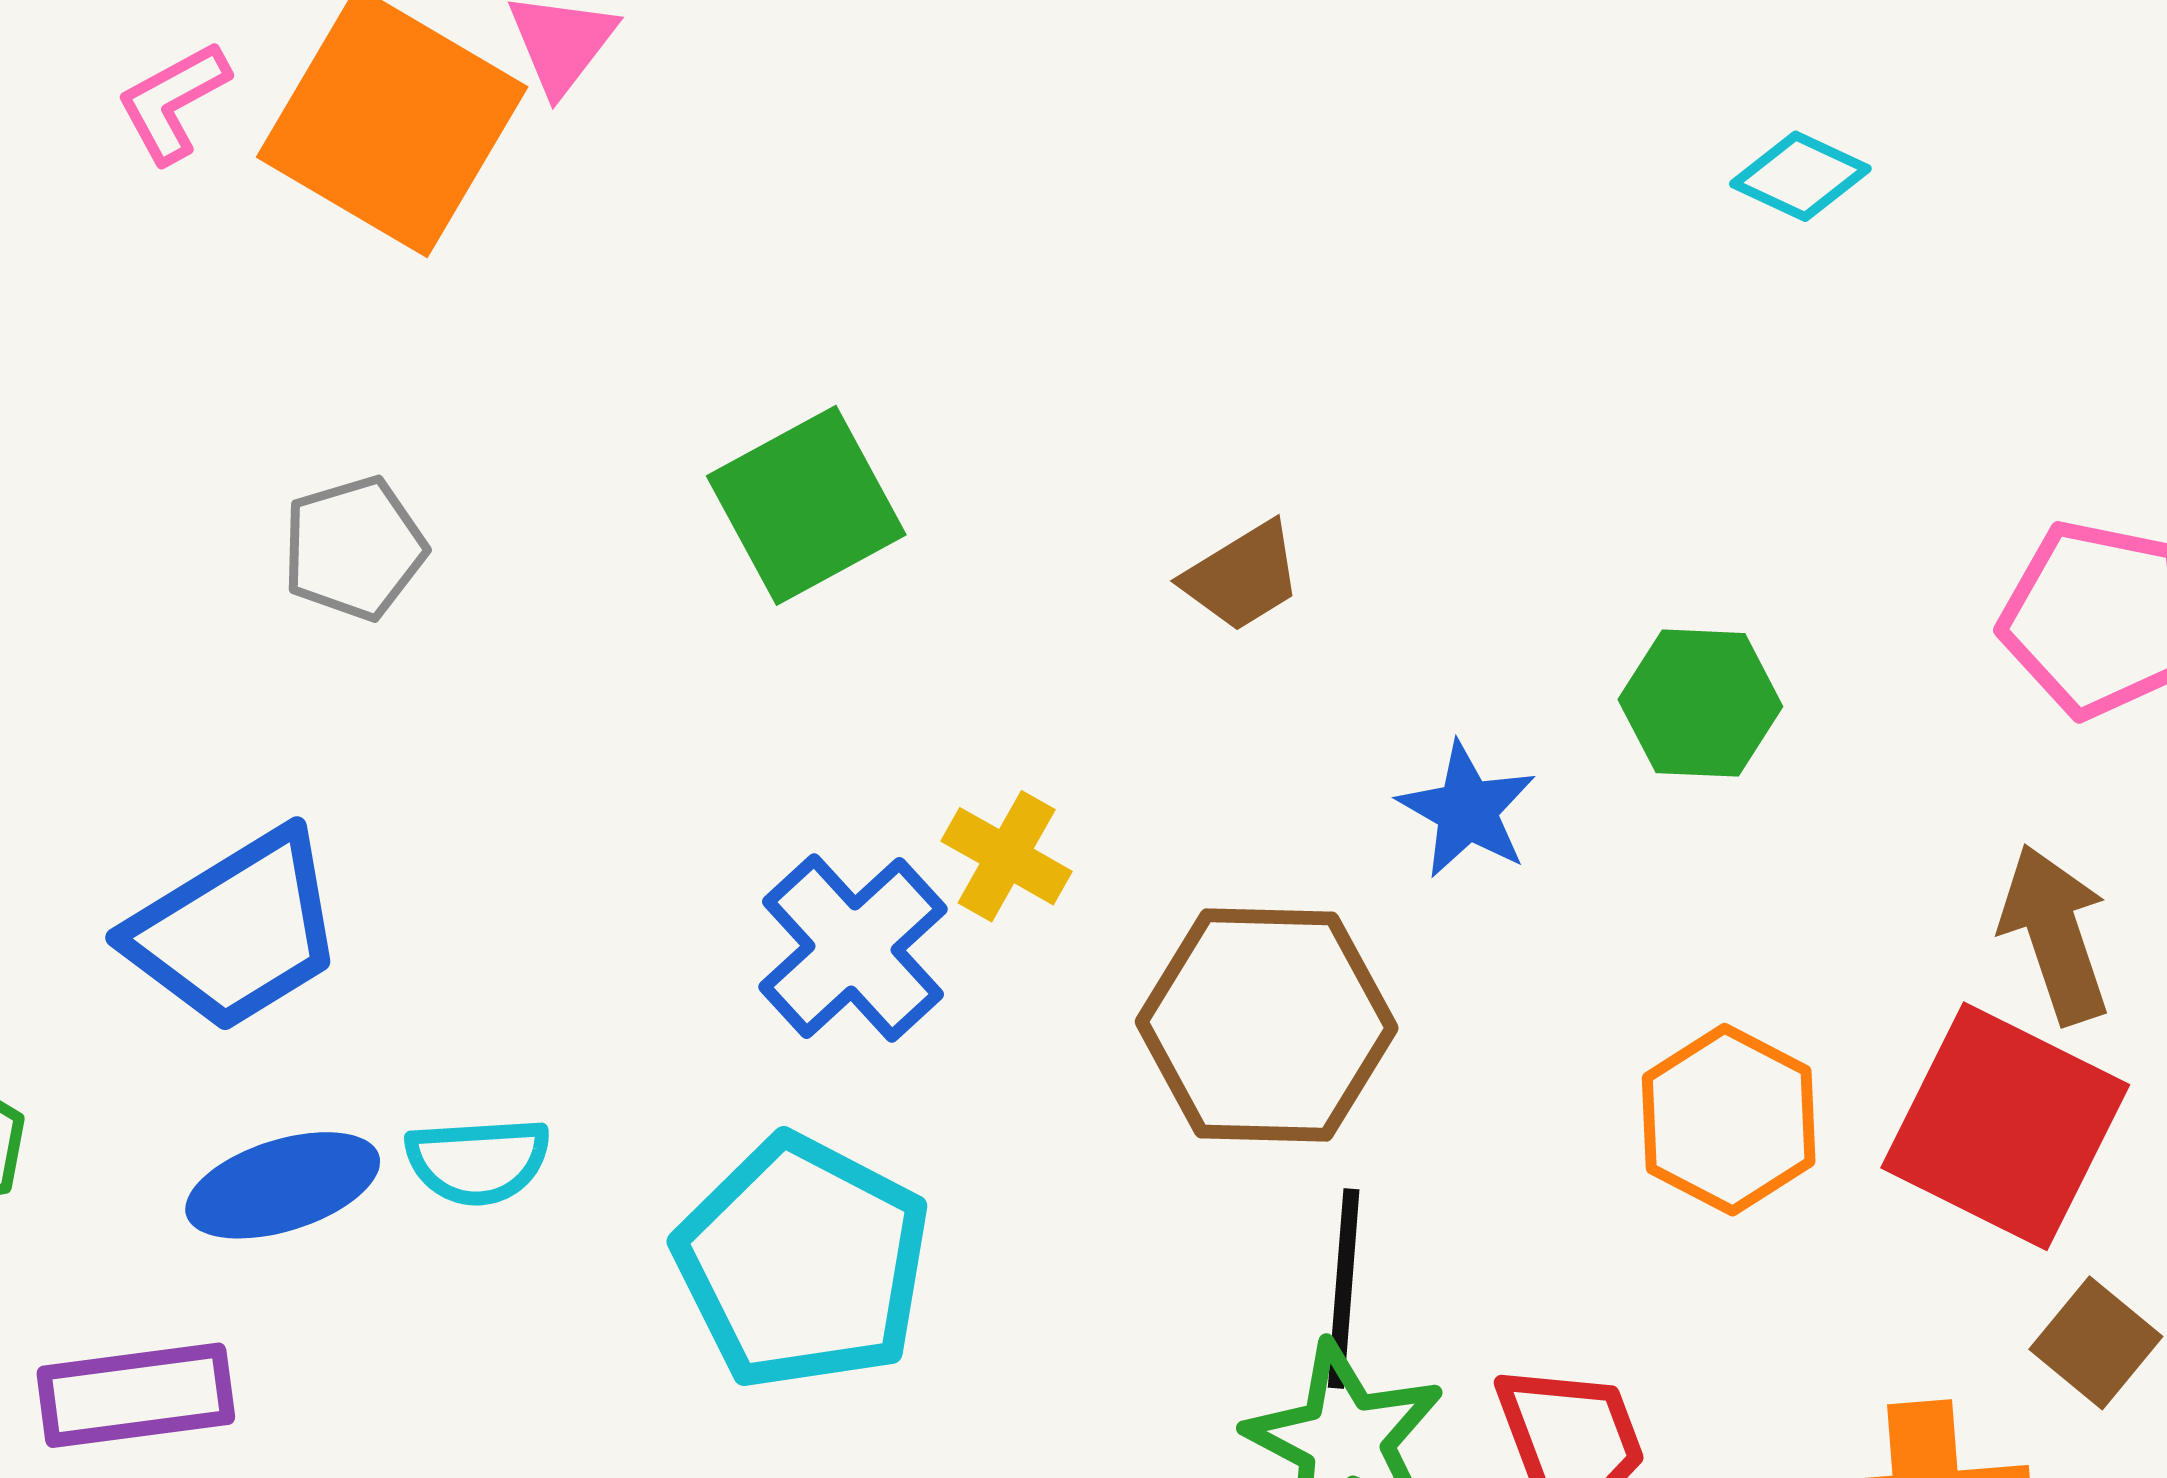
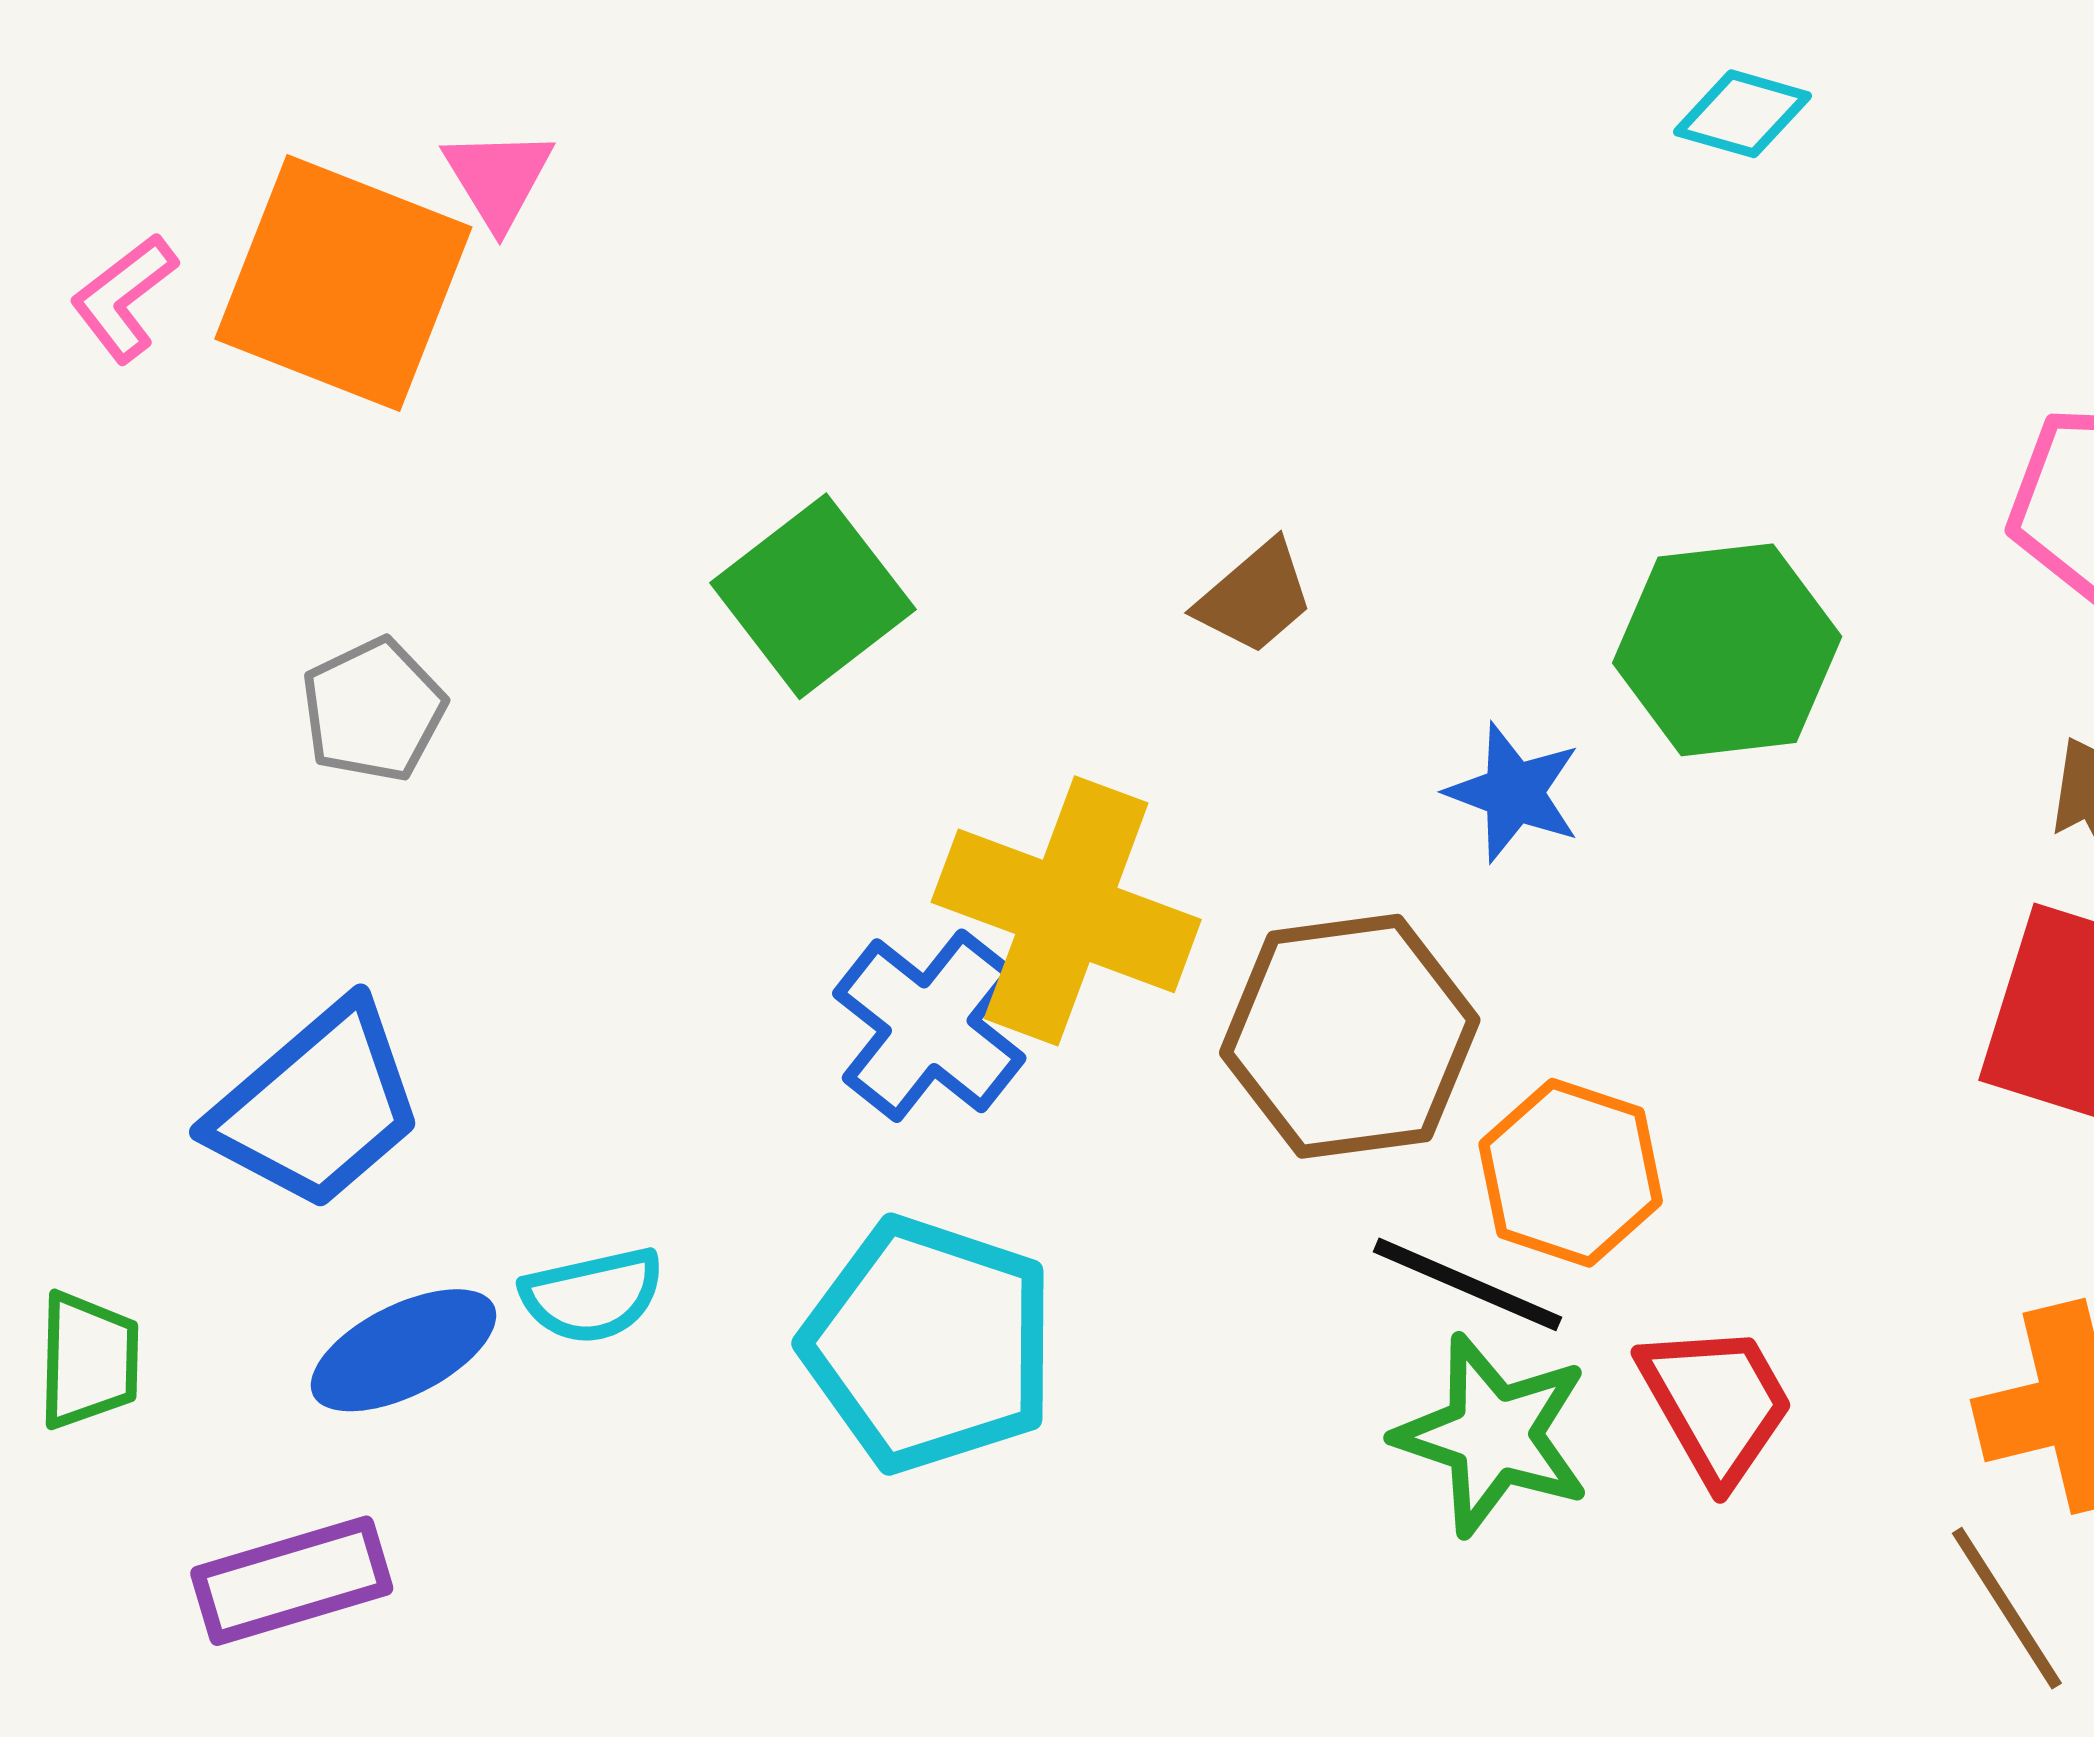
green hexagon: (1700, 703) -> (1727, 650), size x1.4
yellow cross: (1007, 856) -> (1066, 911), size x2.0
orange hexagon: (1729, 1120) -> (1571, 1173), moved
black line: (1344, 1289) -> (1467, 1284), turned -62

